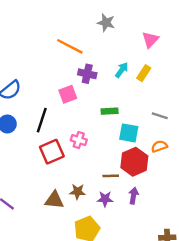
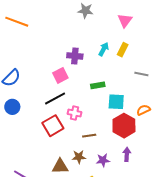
orange line: (70, 46) -> (17, 22), moved
gray line: (160, 116) -> (141, 74), moved
black line: (42, 120) -> (55, 99), moved, turned 50
brown line: (111, 176) -> (89, 136), moved

